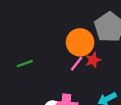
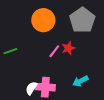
orange circle: (80, 42) -> (43, 20), moved

